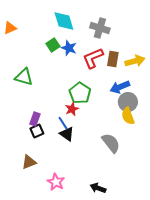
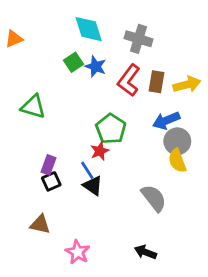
red L-shape: (93, 58) -> (129, 80), turned -30
brown triangle: (29, 162) -> (40, 224), turned 35
black arrow: (98, 188) -> (145, 252), moved

